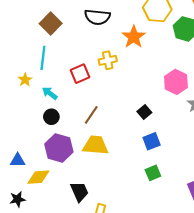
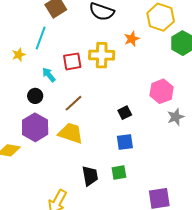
orange star: (134, 37) -> (132, 39), size x0.7
yellow cross: (108, 60) -> (102, 55), size x1.4
cyan arrow: (50, 93) -> (49, 75), moved
black trapezoid: (79, 192) -> (90, 176), moved

